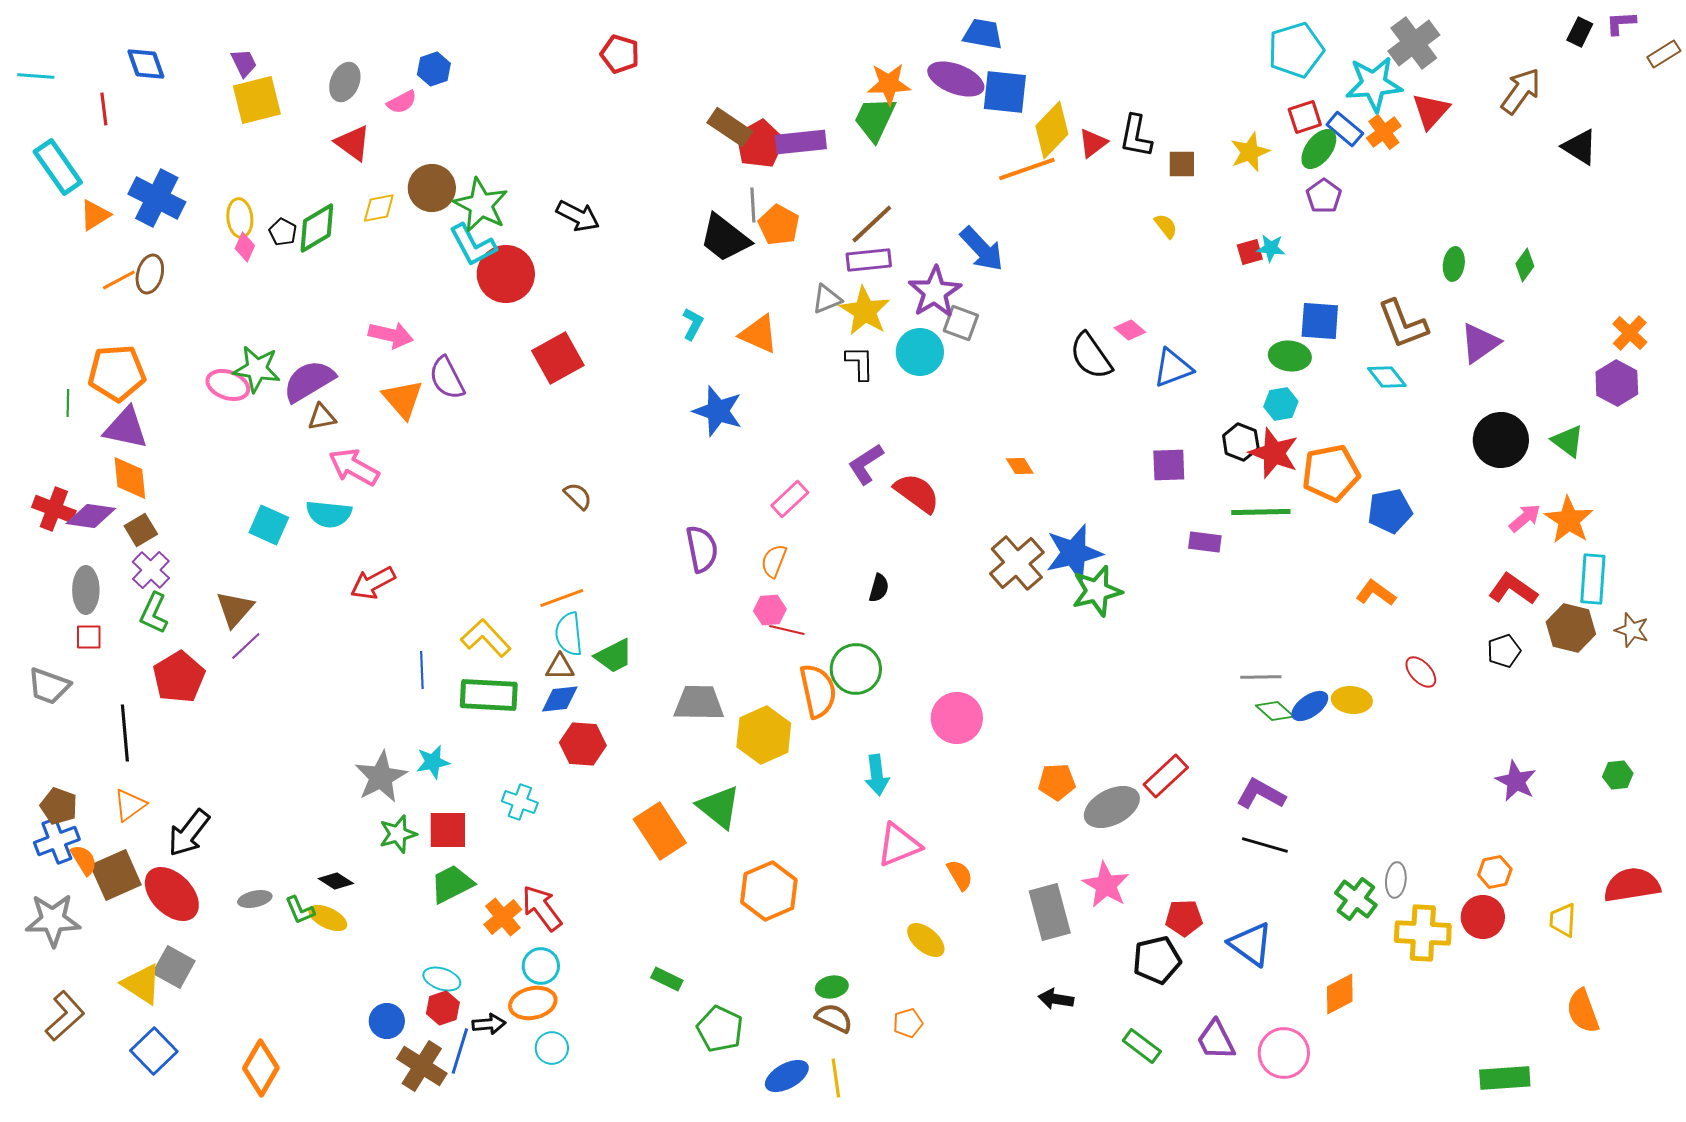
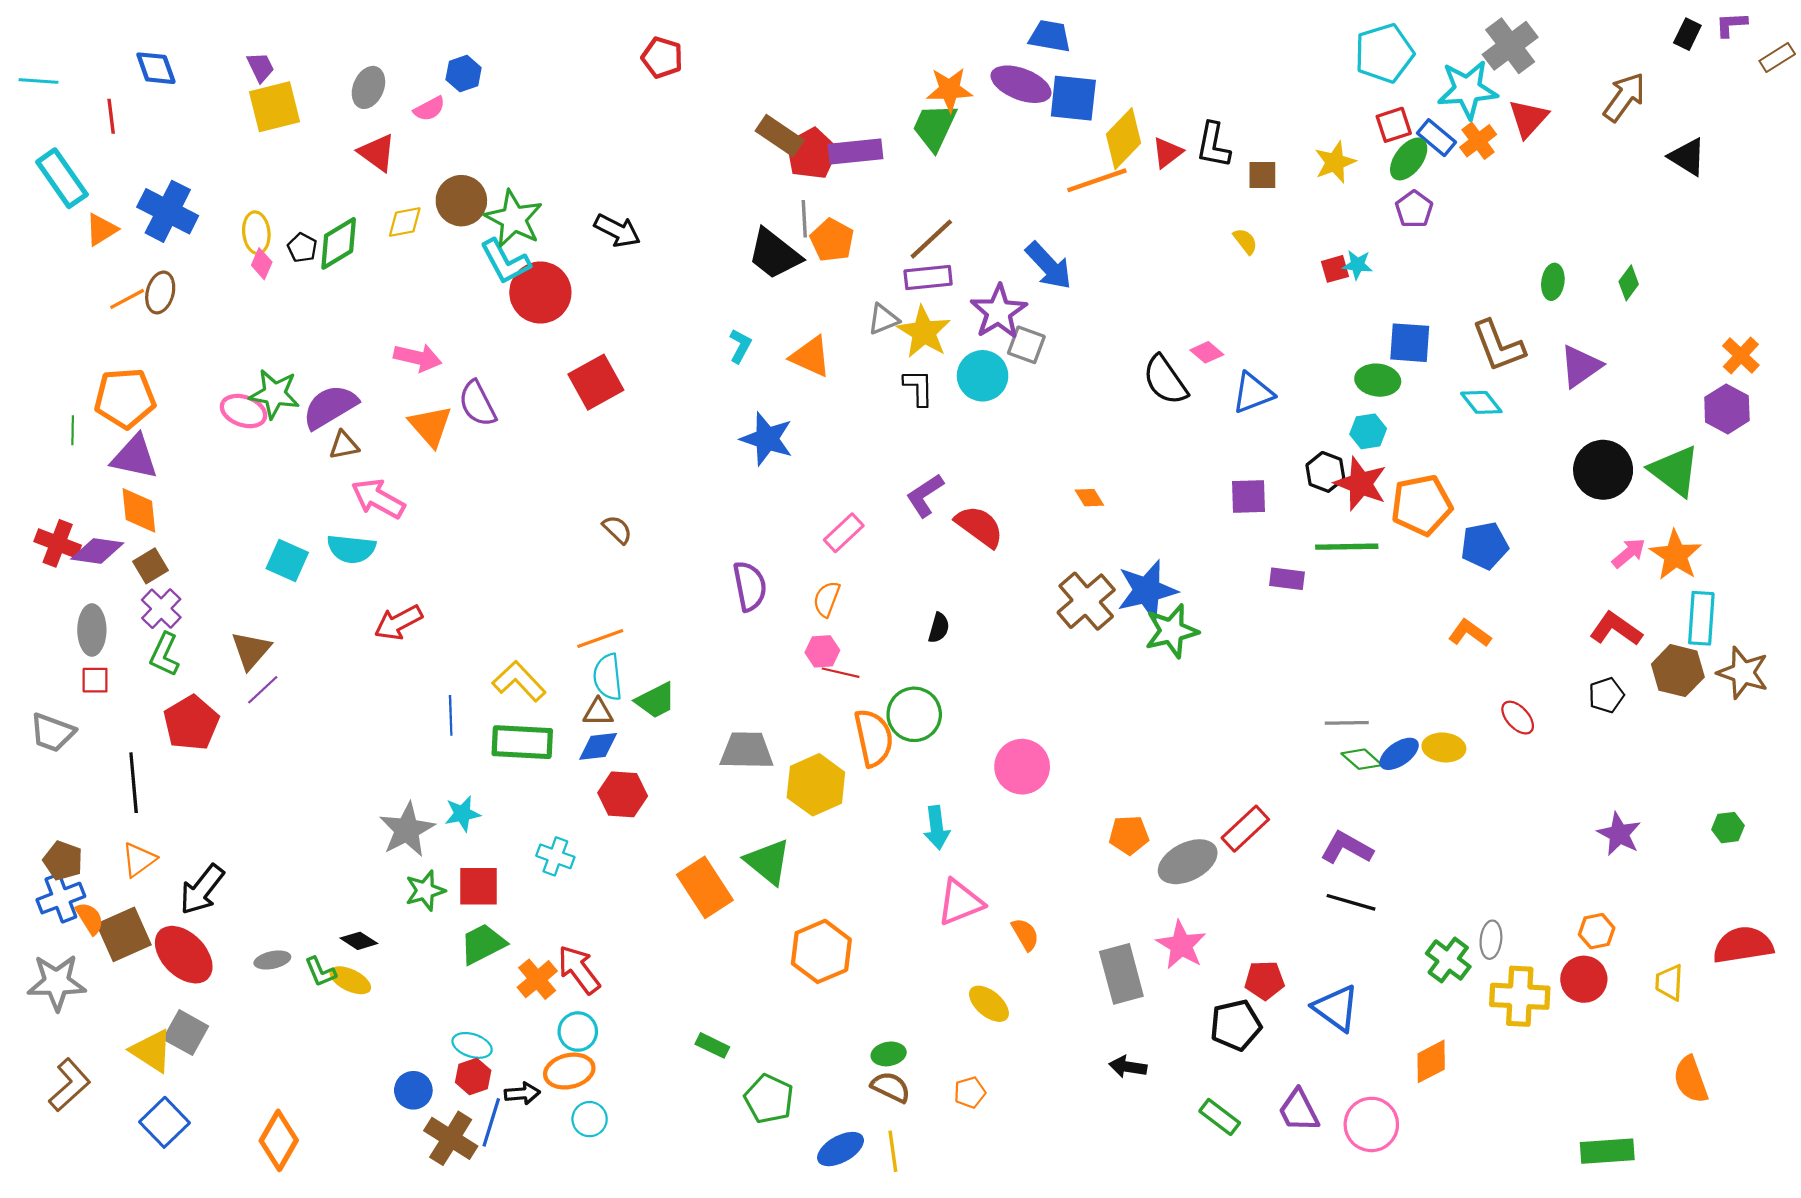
green triangle: (1568, 441) -> (1675, 471), size x1.5
brown star: (1632, 630) -> (1743, 673), size x1.4

